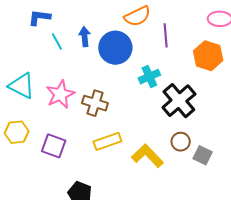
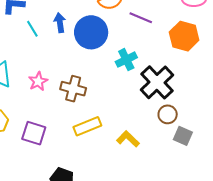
purple line: (166, 35) -> (141, 18), turned -60
pink star: (60, 94) -> (38, 81), size x0.7
brown circle: (181, 142) -> (168, 114), moved
yellow L-shape: (147, 156) -> (128, 139), size x0.7

